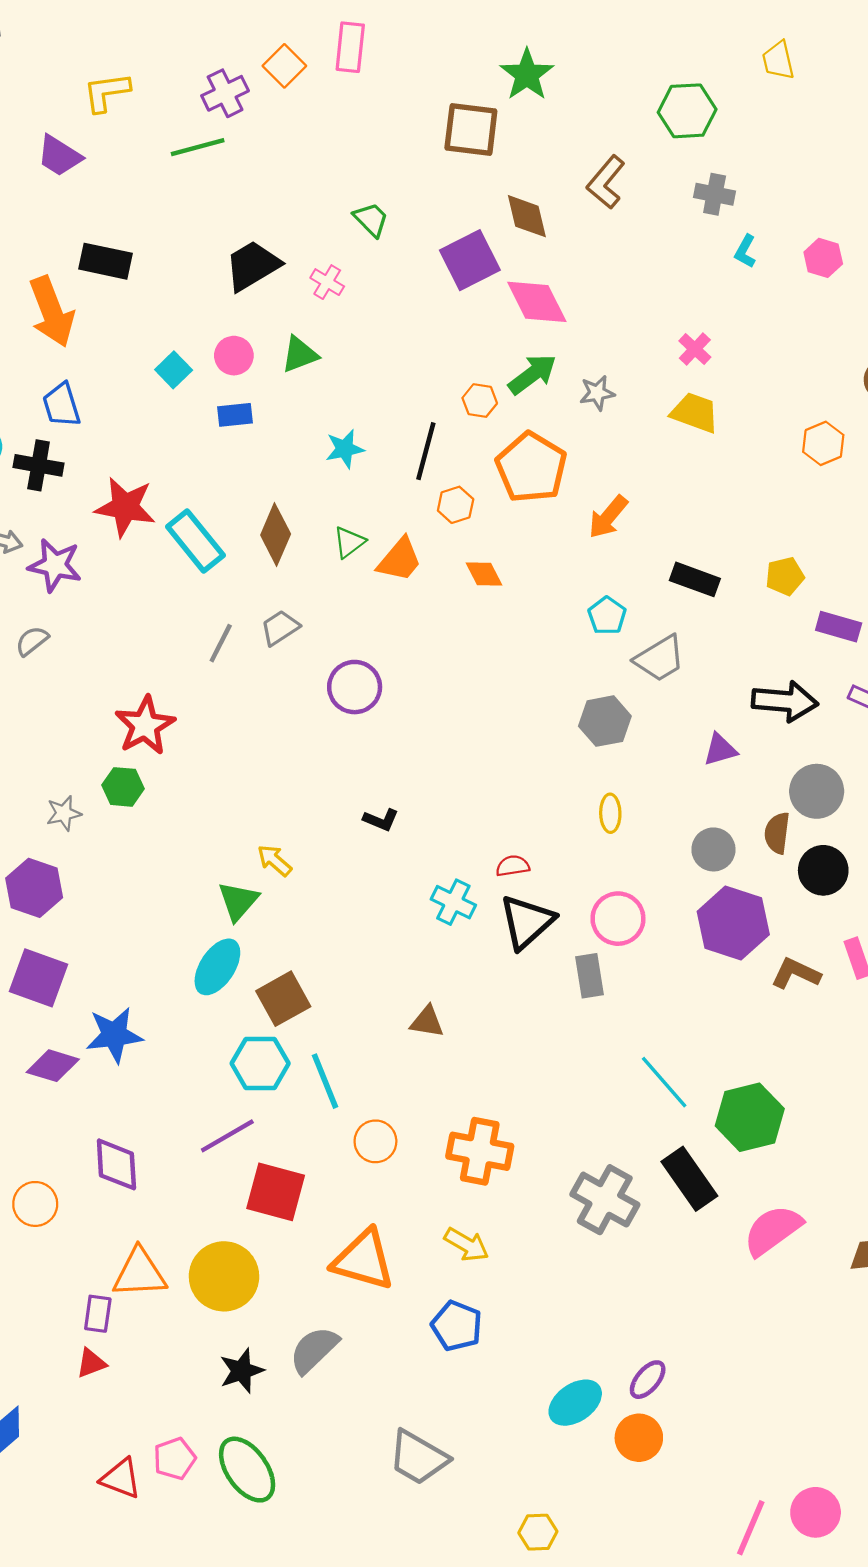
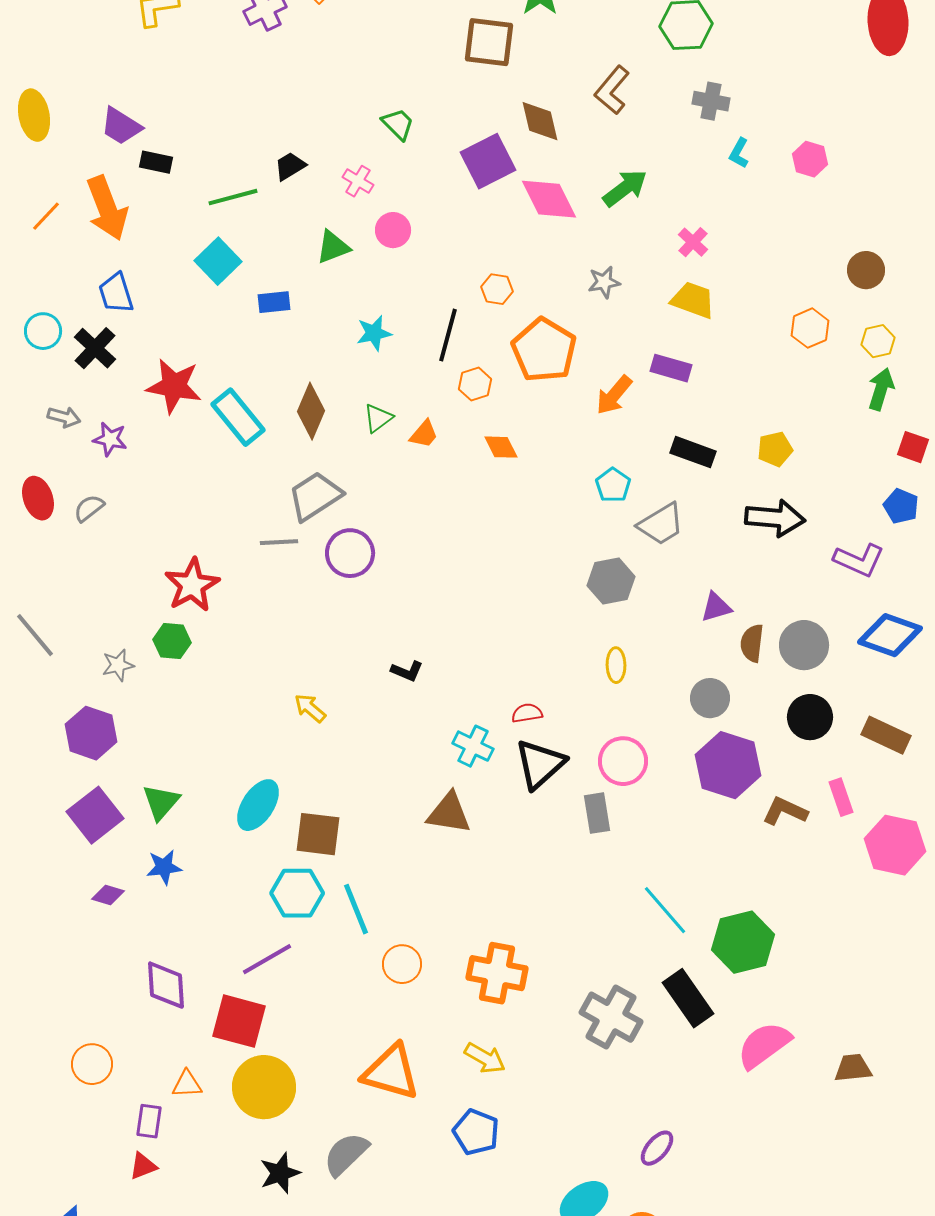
green line: (198, 147) -> (233, 197), moved
purple trapezoid: (59, 156) -> (121, 126), moved
black rectangle: (105, 261) -> (156, 162), size x0.7
black trapezoid: (253, 266) -> (290, 166), size x0.6
pink circle: (234, 356) -> (393, 230), moved
cyan square: (174, 370) -> (218, 261), size x1.4
green arrow: (532, 374) -> (625, 188), moved
black cross: (39, 465) -> (95, 348), turned 33
orange trapezoid: (400, 560) -> (424, 434), size x0.7
purple star: (55, 565) -> (110, 439), size x0.7
purple rectangle: (839, 627) -> (671, 368), moved
gray trapezoid: (280, 628) -> (315, 496), size x1.5
gray line: (221, 643) -> (279, 542), moved, turned 60
purple circle: (355, 687) -> (350, 553), moved
black arrow: (785, 701) -> (775, 518), moved
brown semicircle: (777, 833) -> (752, 643), moved
green triangle: (238, 901) -> (161, 802), moved
purple square: (39, 978) -> (95, 815), turned 32
brown square: (283, 999) -> (318, 834), turned 36
brown triangle: (427, 1022) -> (449, 813), moved, size x1.4
blue star: (114, 1035) -> (164, 867), size x0.7
purple diamond: (53, 1066) -> (108, 895), size x0.7
red square: (276, 1192) -> (239, 1021), moved
orange circle: (35, 1204) -> (92, 1064), moved
orange triangle: (139, 1273) -> (187, 1084), size x0.6
purple ellipse: (648, 1380) -> (657, 1148), moved

